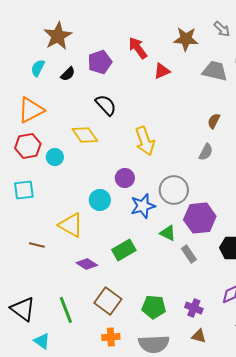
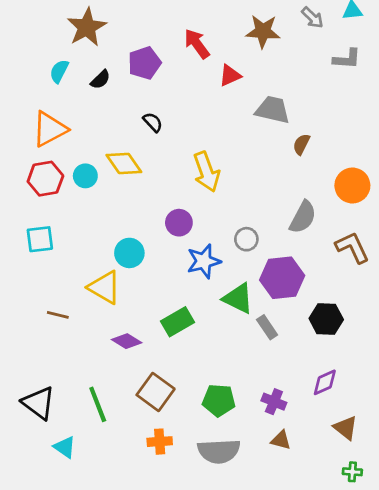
gray trapezoid: (215, 71) -> (273, 110), moved
black semicircle: (106, 105) -> (153, 122), size x0.7
gray semicircle: (206, 152) -> (303, 217), moved, size x1.4
cyan circle: (55, 157) -> (85, 176), moved
gray circle: (174, 190) -> (246, 239), size x0.6
cyan circle: (100, 200) -> (129, 253), moved
green triangle: (168, 233) -> (238, 298), size x1.4

